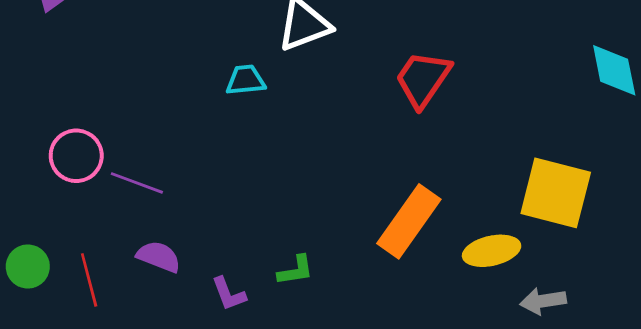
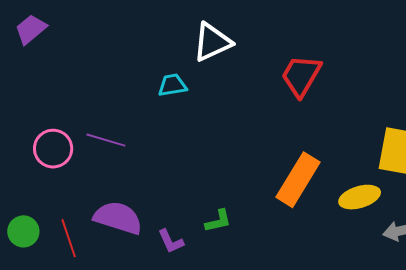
purple line: (137, 183) -> (106, 140), moved
purple semicircle: (159, 257) -> (118, 218), size x1.5

